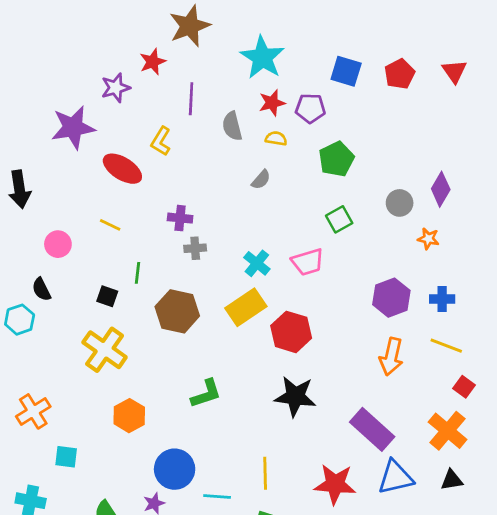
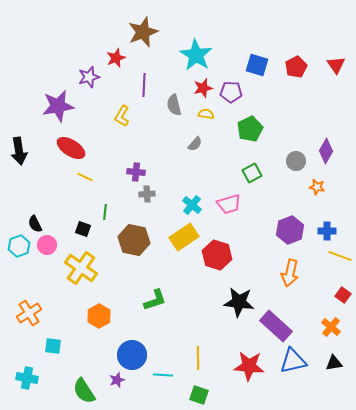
red ellipse: (122, 169) -> (71, 148), moved
pink circle: (58, 244) -> (47, 245), moved
yellow line: (446, 346) -> (340, 256), moved
black star: (295, 396) -> (239, 302), moved
orange cross: (448, 431) -> (331, 327), size x0.7

